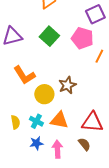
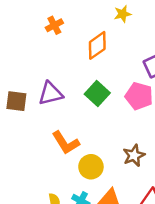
brown star: (67, 85) -> (134, 155), moved

